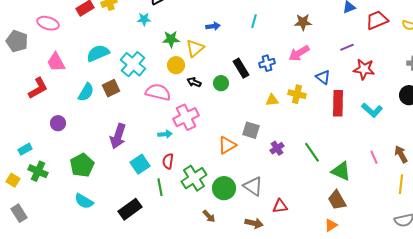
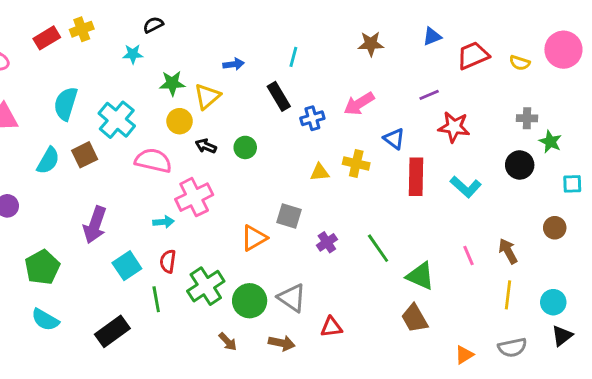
brown star: (303, 22) -> (371, 44), moved
cyan semicircle: (98, 53) -> (66, 104), turned -50
black rectangle: (241, 68) -> (279, 96), moved
brown arrow: (254, 223) -> (282, 343), moved
orange triangle: (331, 225) -> (464, 355), moved

